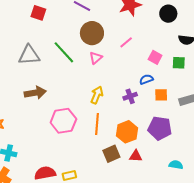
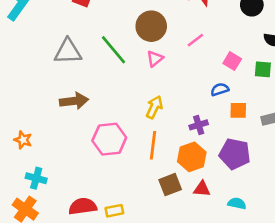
purple cross: (130, 96) -> (199, 125), moved
cyan semicircle: (176, 165) -> (237, 203), moved

